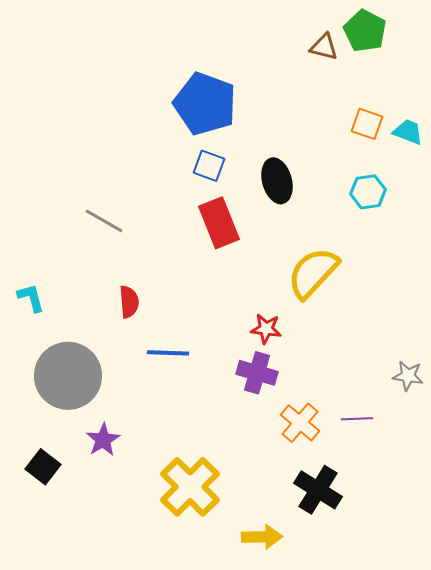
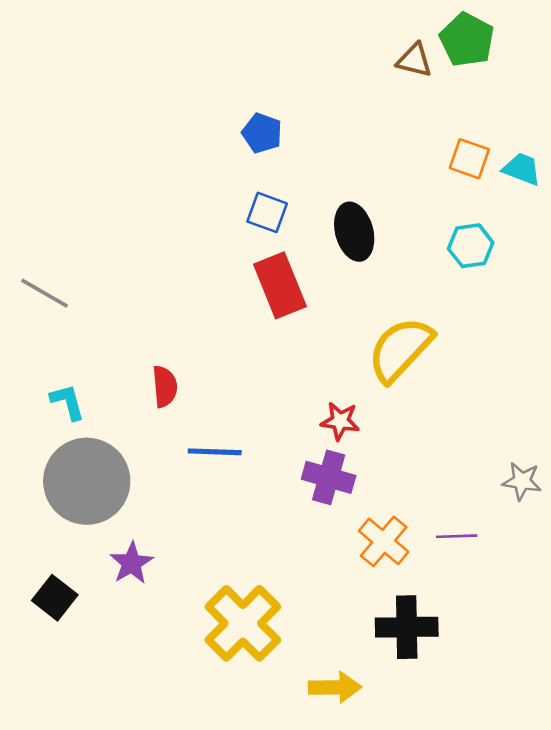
blue pentagon: (205, 104) -> (262, 133), size x0.5
gray line: (104, 221) -> (44, 293), moved
cyan L-shape: (31, 298) -> (68, 402), moved
black cross: (318, 490) -> (407, 627), turned -33

